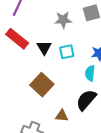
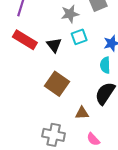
cyan square: (67, 52) -> (79, 37), moved

